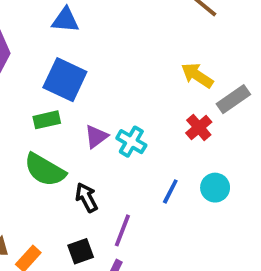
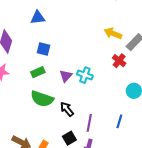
blue square: (65, 80) -> (44, 49), size x0.6
blue line: (170, 191) -> (119, 121), moved

